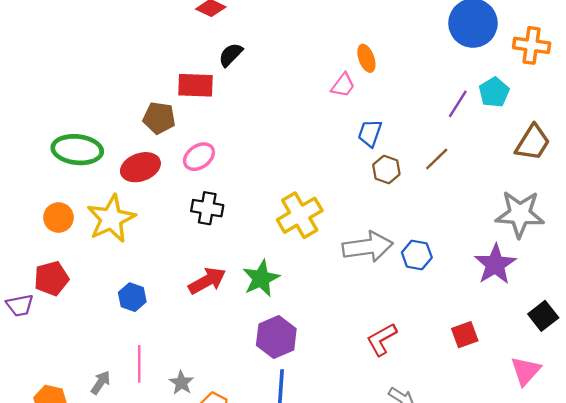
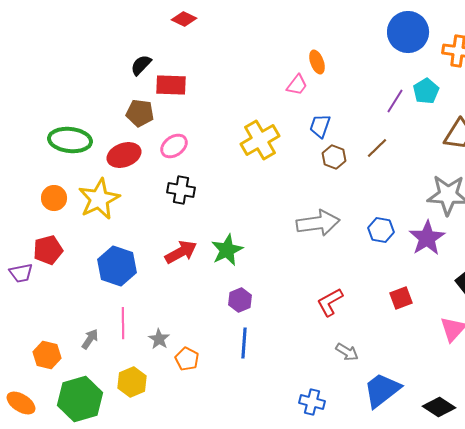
black semicircle: (231, 55) -> (141, 65), moved
yellow cross: (300, 215) -> (260, 140), moved
blue hexagon: (417, 255) -> (381, 230), moved
blue hexagon: (132, 297) -> (117, 266), size x1.6
purple hexagon: (276, 337) -> (240, 300), size x0.7

